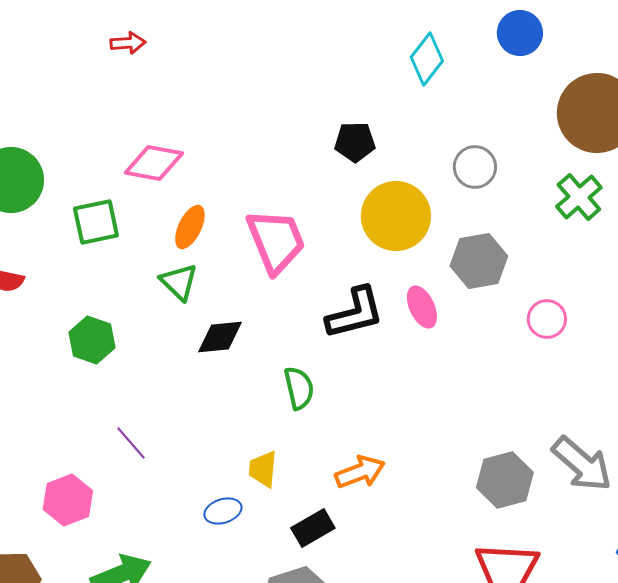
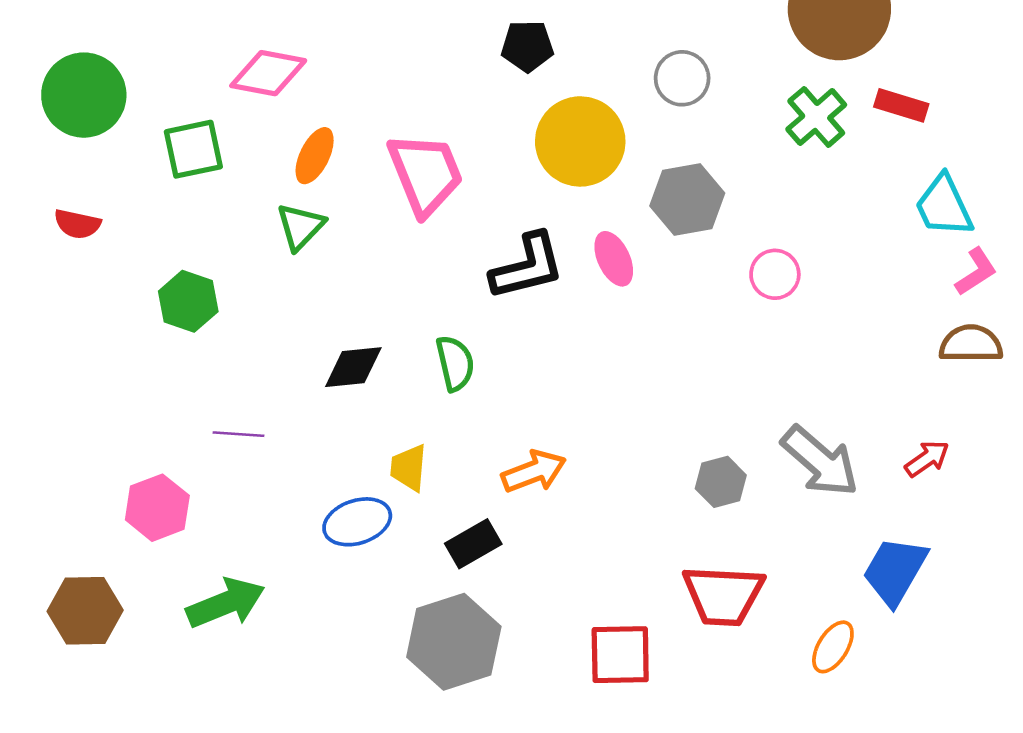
green triangle: (179, 282) -> (300, 227), turned 30
black diamond: (220, 337) -> (353, 367), moved
purple line: (131, 443) -> (239, 434), turned -45
gray hexagon: (505, 480) -> (721, 482), size x0.7
blue ellipse: (223, 511) -> (357, 522), size x1.4

